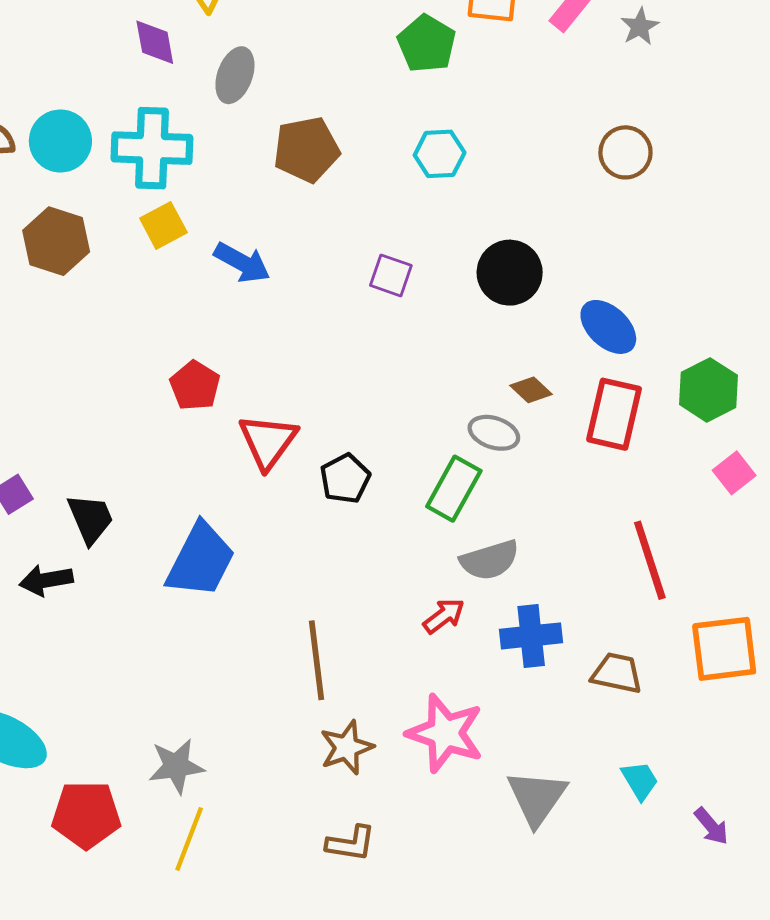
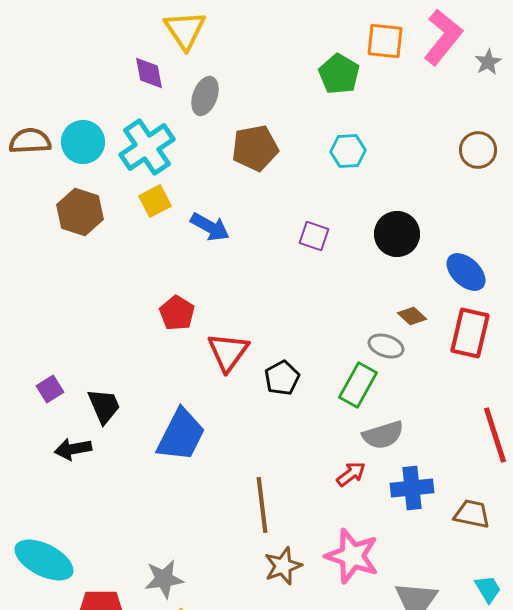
cyan cross: (152, 148) -> (147, 147), turned -36

